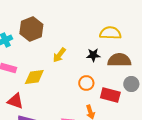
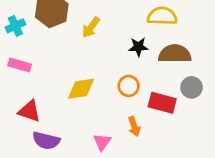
yellow arrow: (59, 55) -> (91, 27), moved
yellow diamond: (34, 77) -> (81, 89), moved

